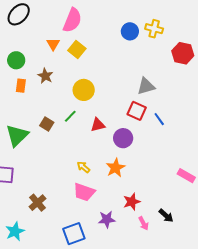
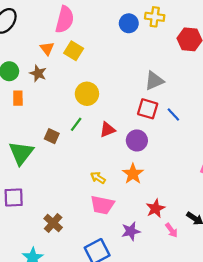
brown star: (45, 76) -> (38, 73), moved

